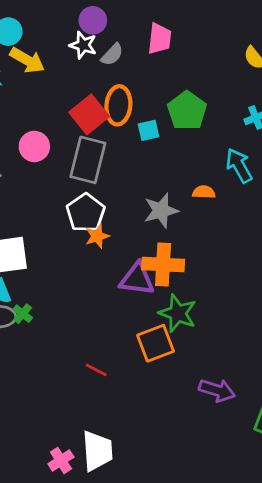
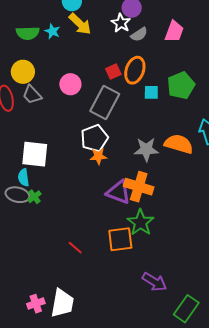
red square: (89, 114) -> (113, 71), size x0.6
orange semicircle: (204, 192) -> (179, 144), size x1.8

